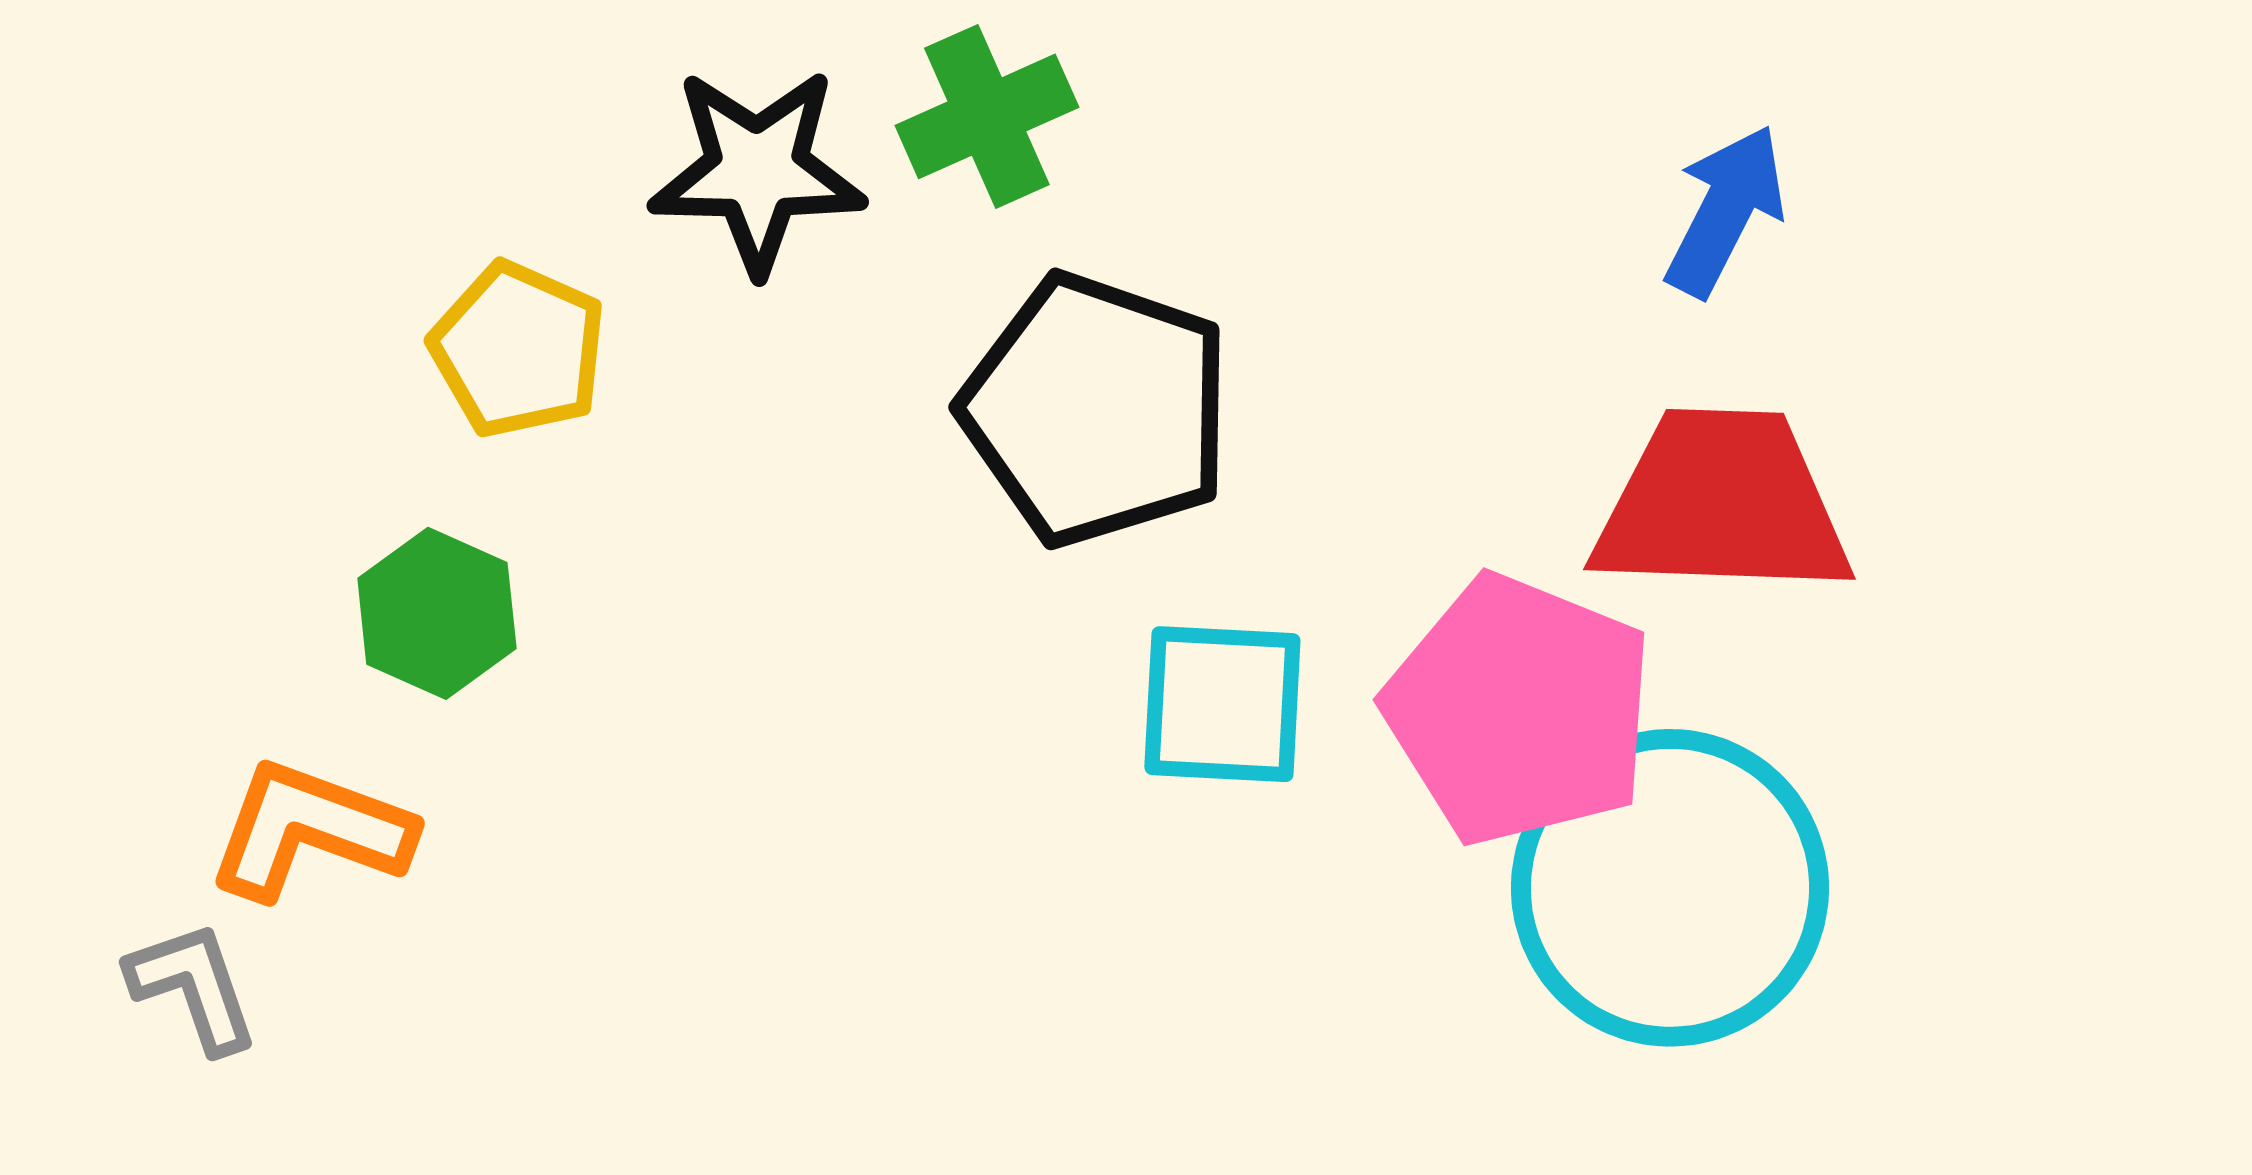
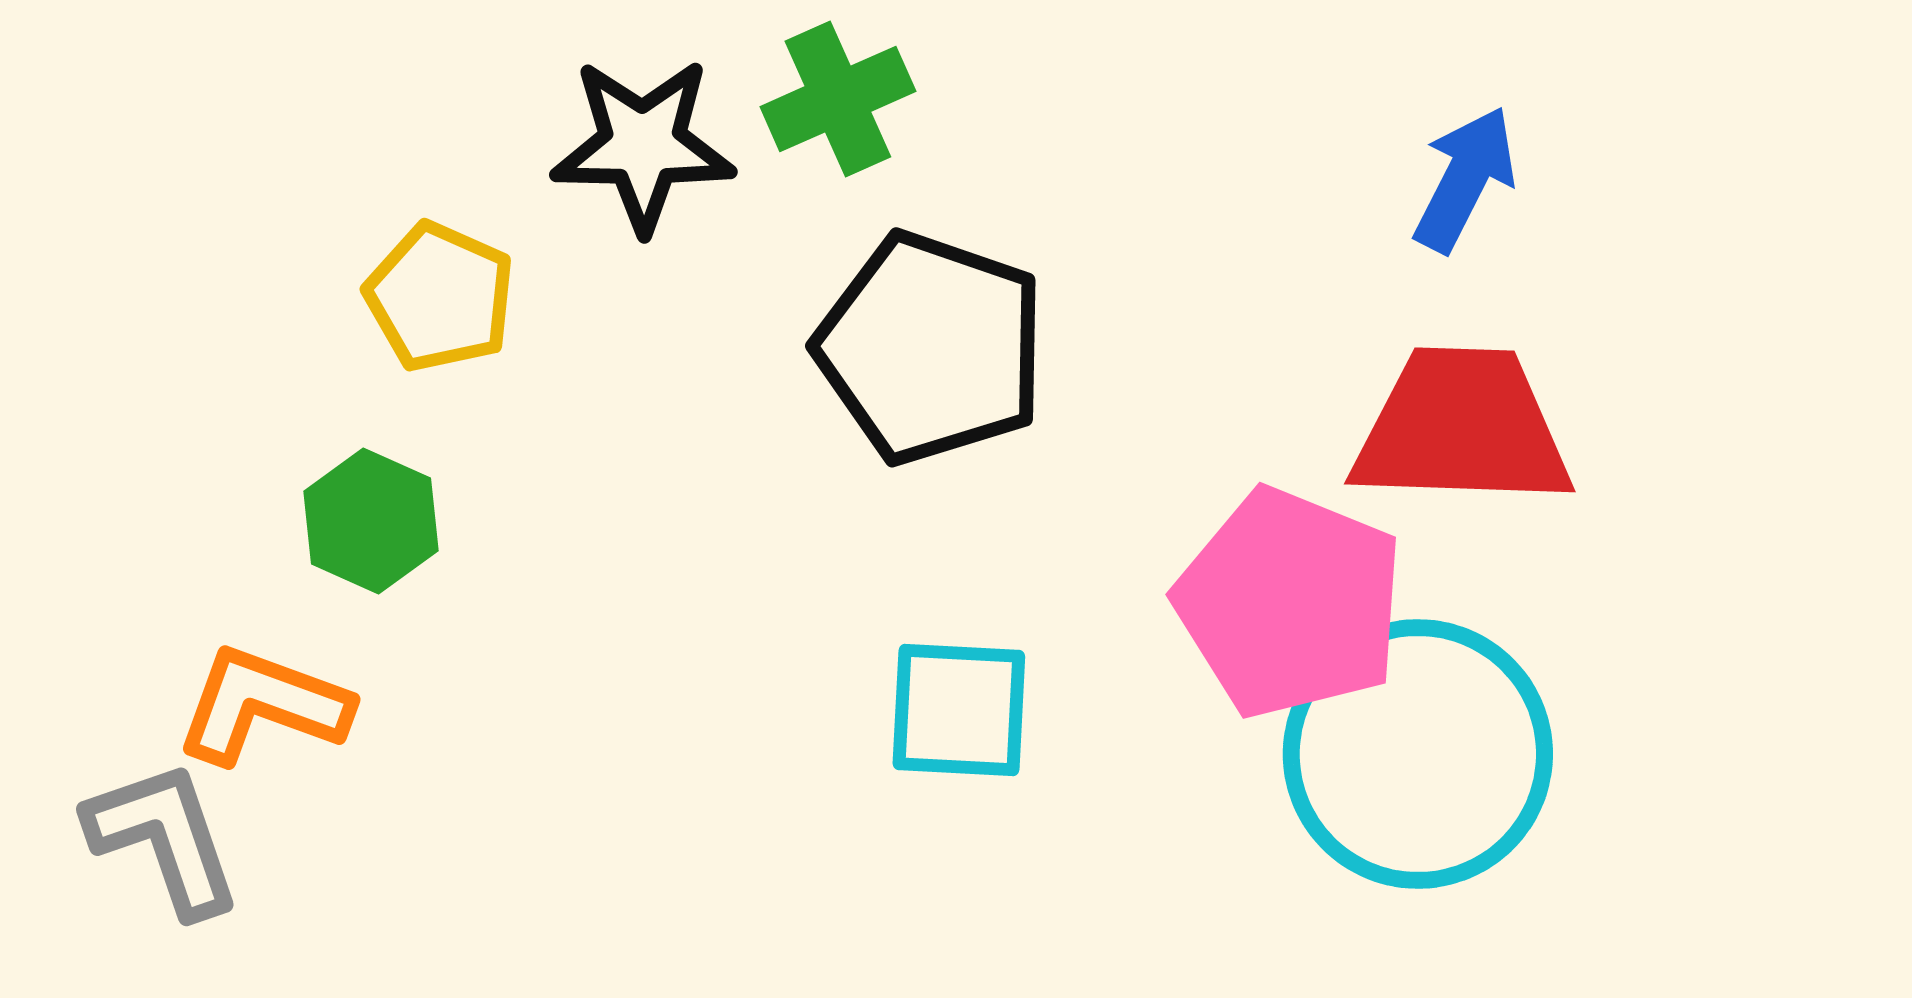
cyan square: (1222, 704) -> (959, 710), moved
gray L-shape: (193, 987) -> (164, 838), size x1.4

